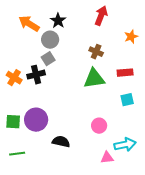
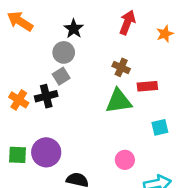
orange arrow: (29, 24) -> (20, 21), moved
orange star: (131, 37) -> (165, 34), moved
red rectangle: (125, 73) -> (147, 86), moved

